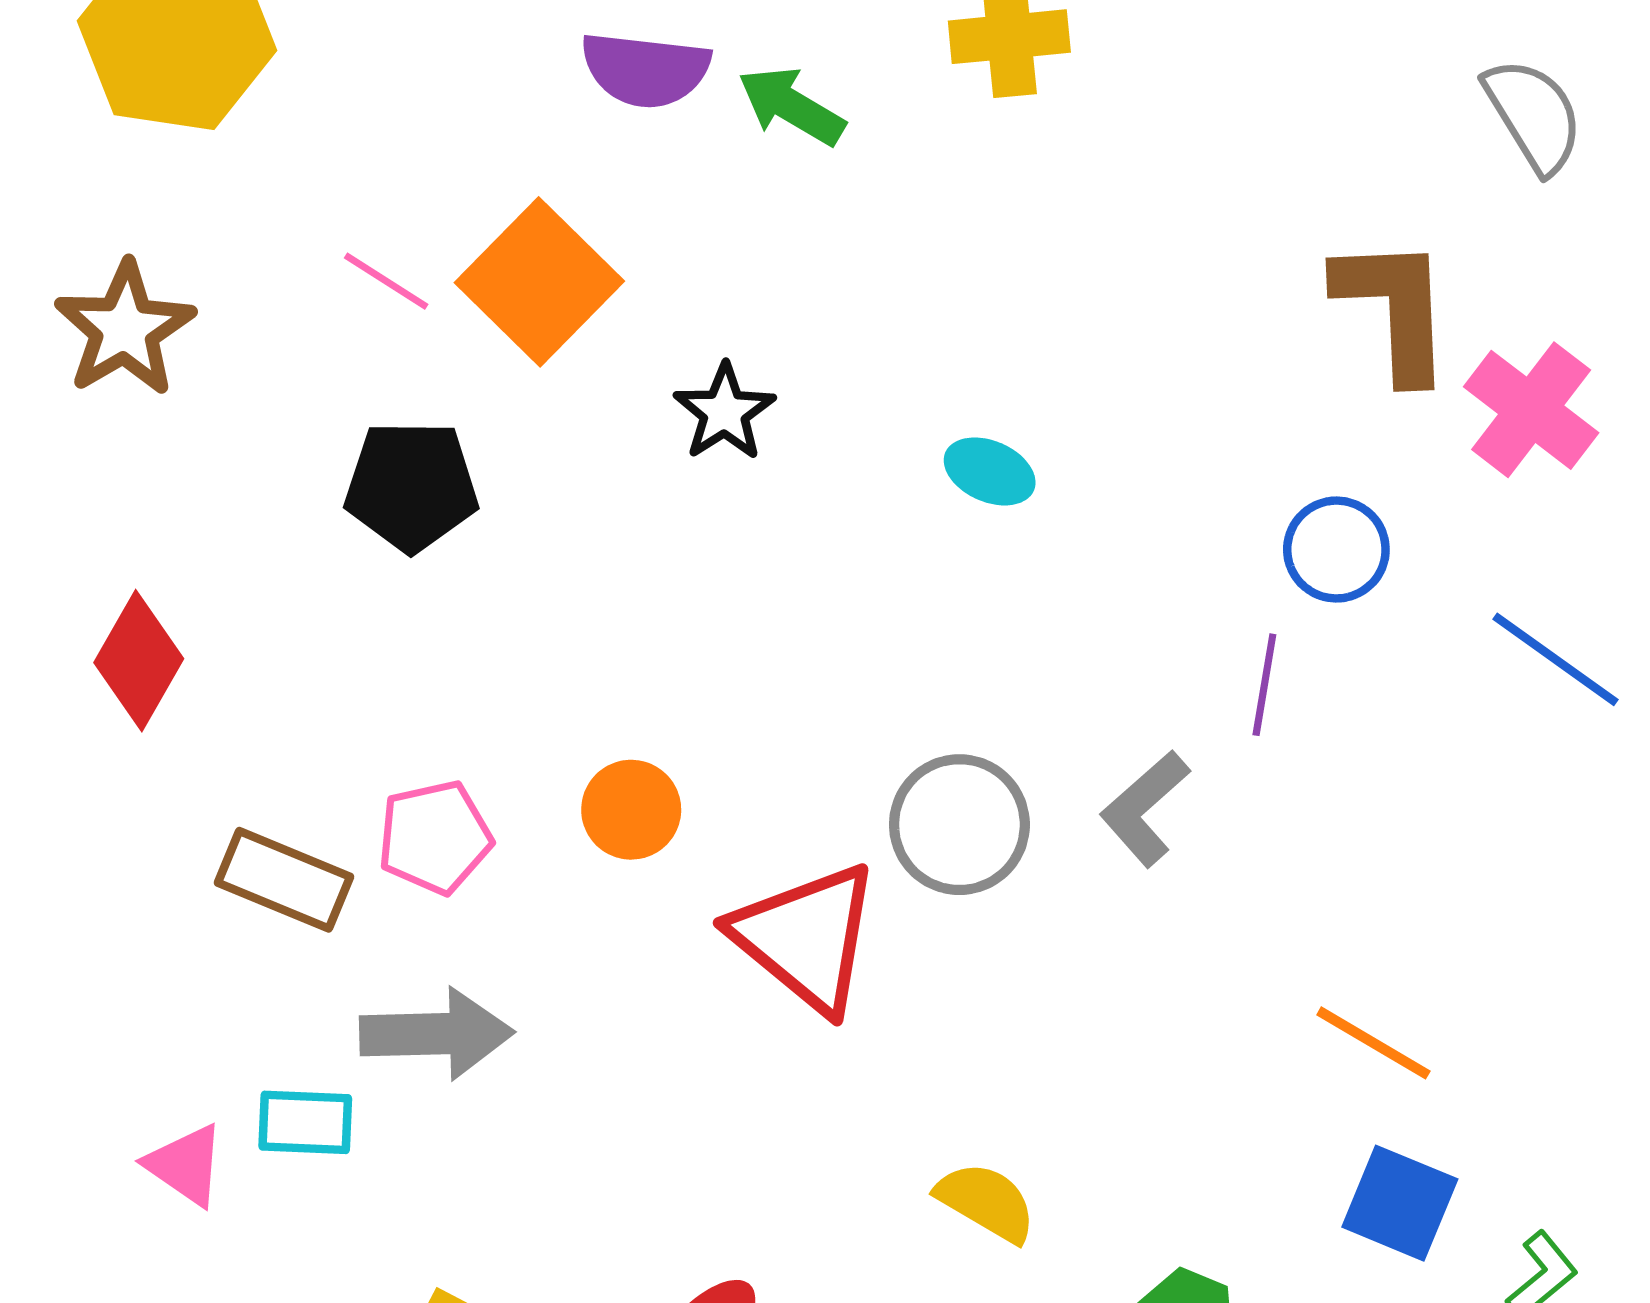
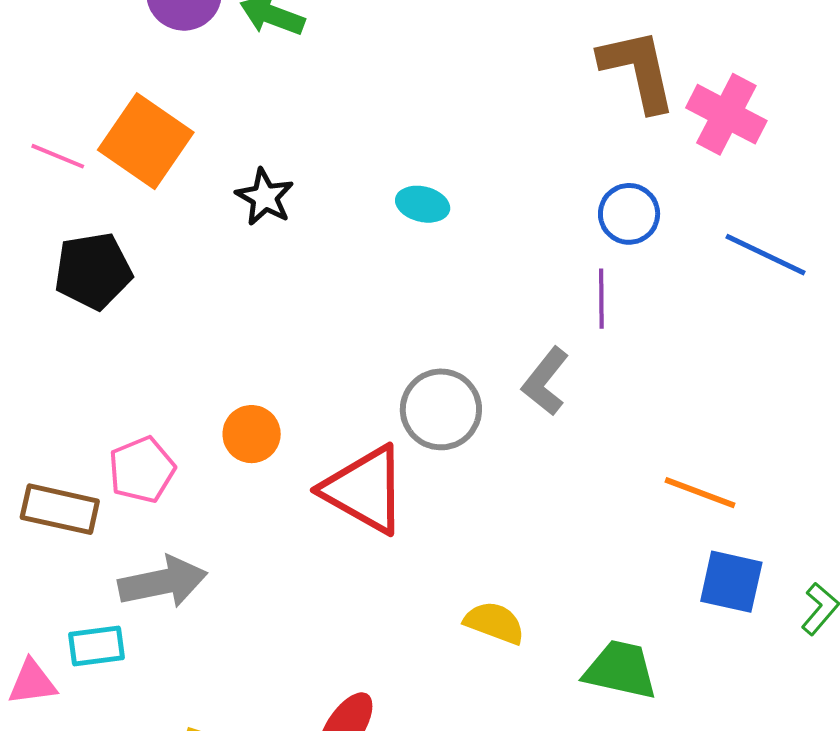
pink triangle: (186, 1165) -> (32, 682), turned -32

